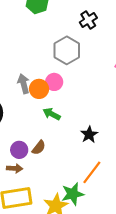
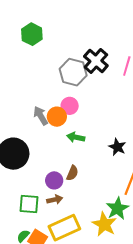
black cross: (88, 20) -> (96, 61), moved, size x1.4

